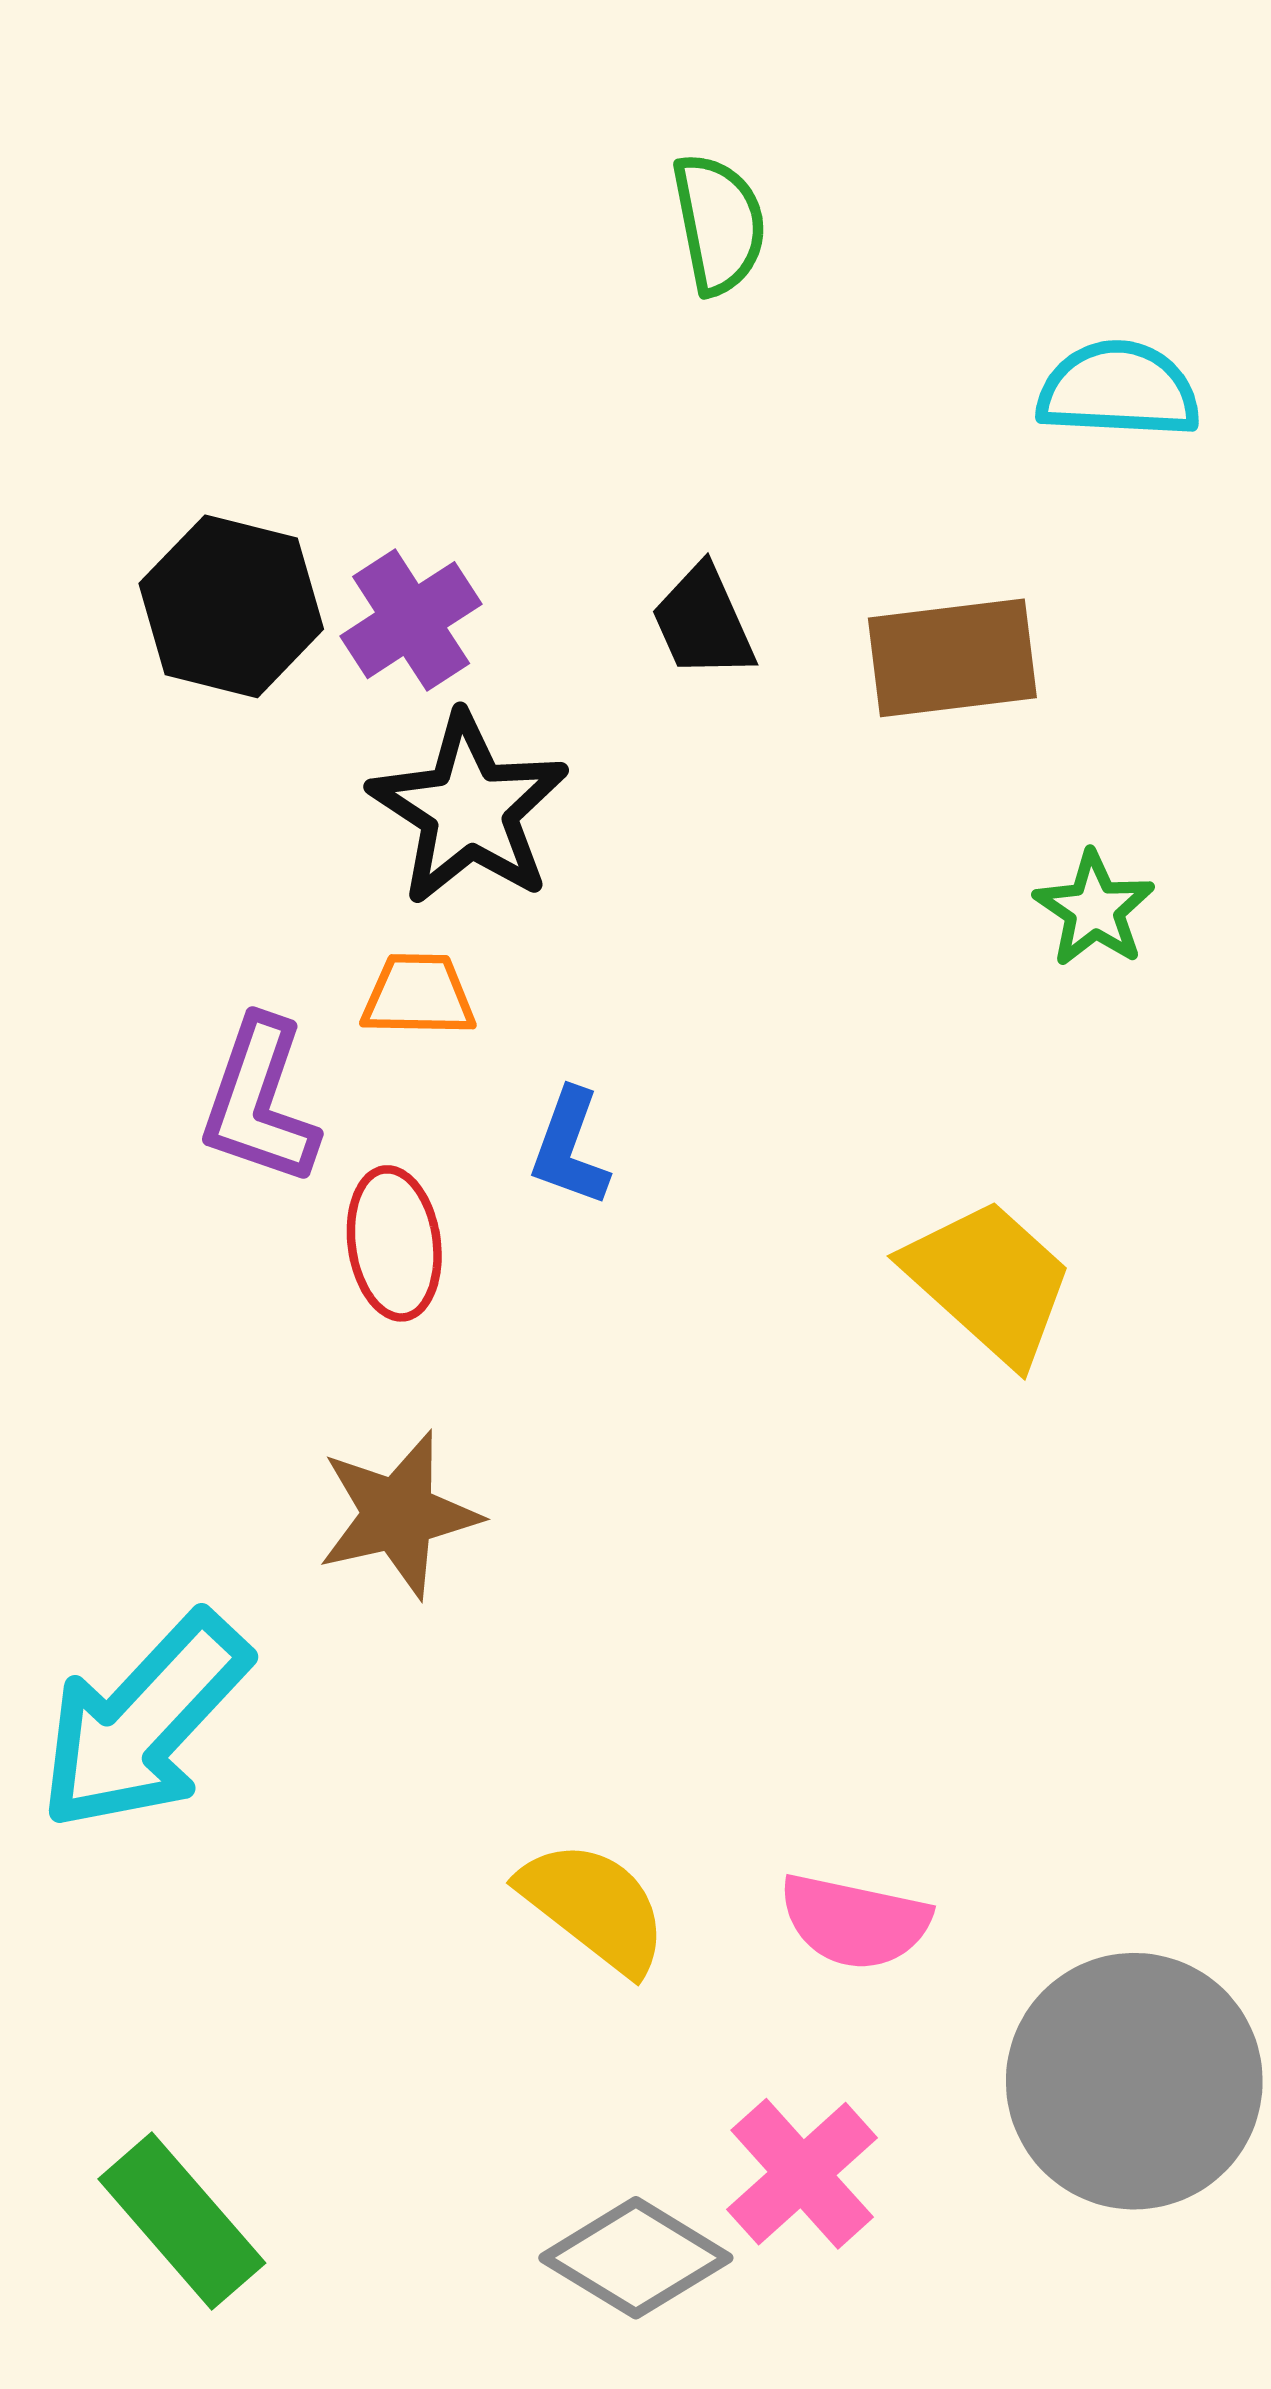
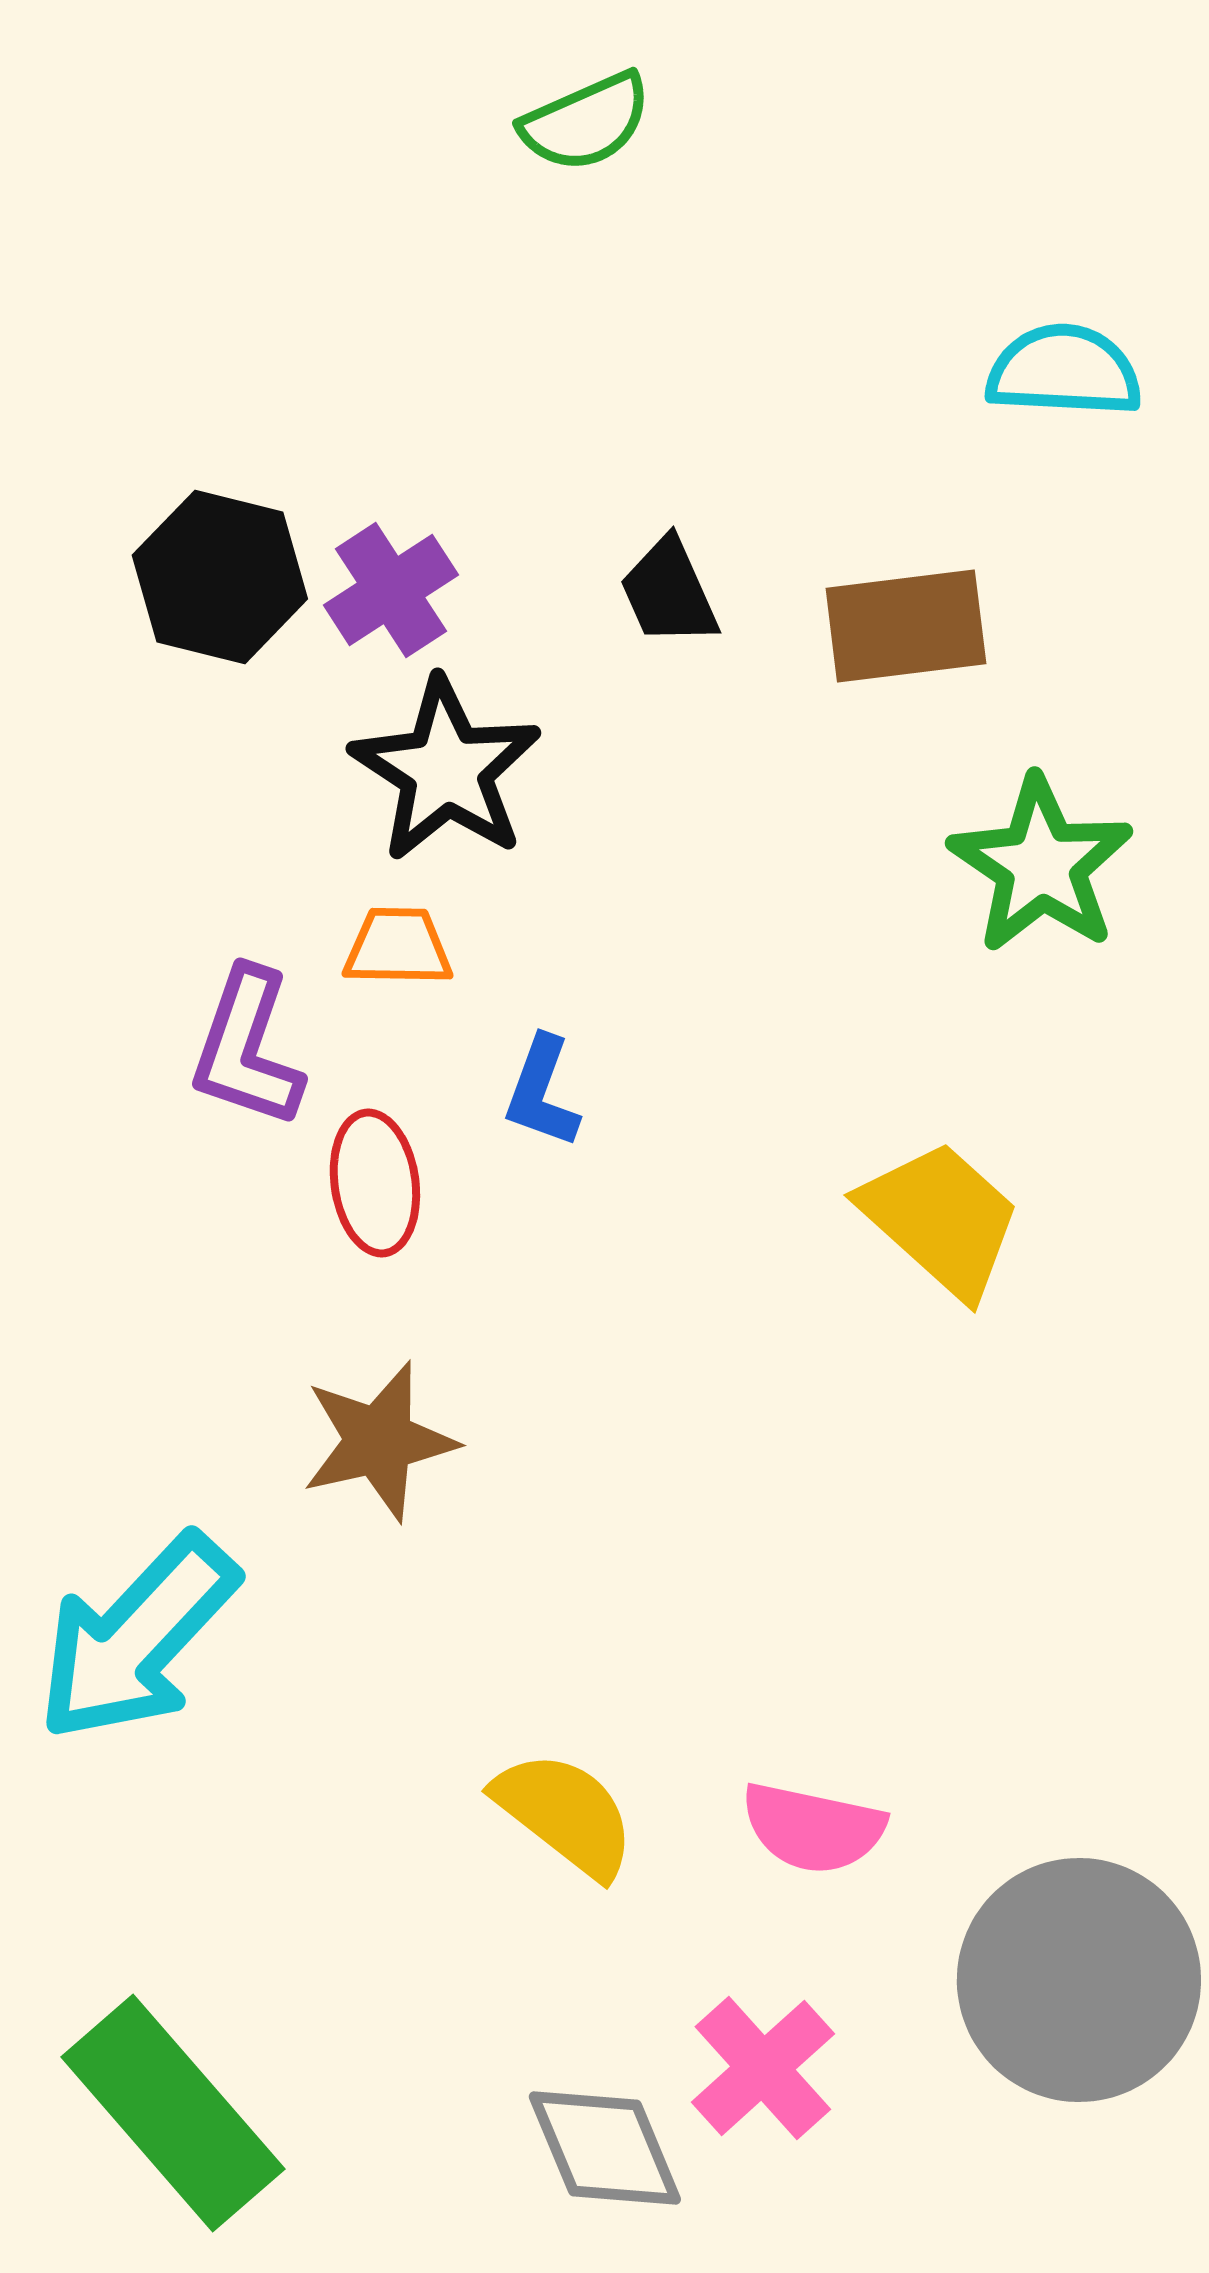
green semicircle: (719, 224) -> (586, 122), moved, turned 77
green star: (1094, 909) -> (1041, 865), size x1.6
green rectangle: (182, 2221) -> (173, 2113), size x1.4
gray diamond: (636, 2258) -> (605, 2148), turned 36

